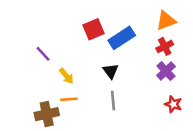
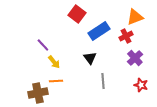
red square: (93, 29) -> (77, 14), moved, turned -30
red cross: (165, 46) -> (126, 36), moved
purple line: (43, 54) -> (43, 45), moved
gray line: (113, 101) -> (103, 81), moved

